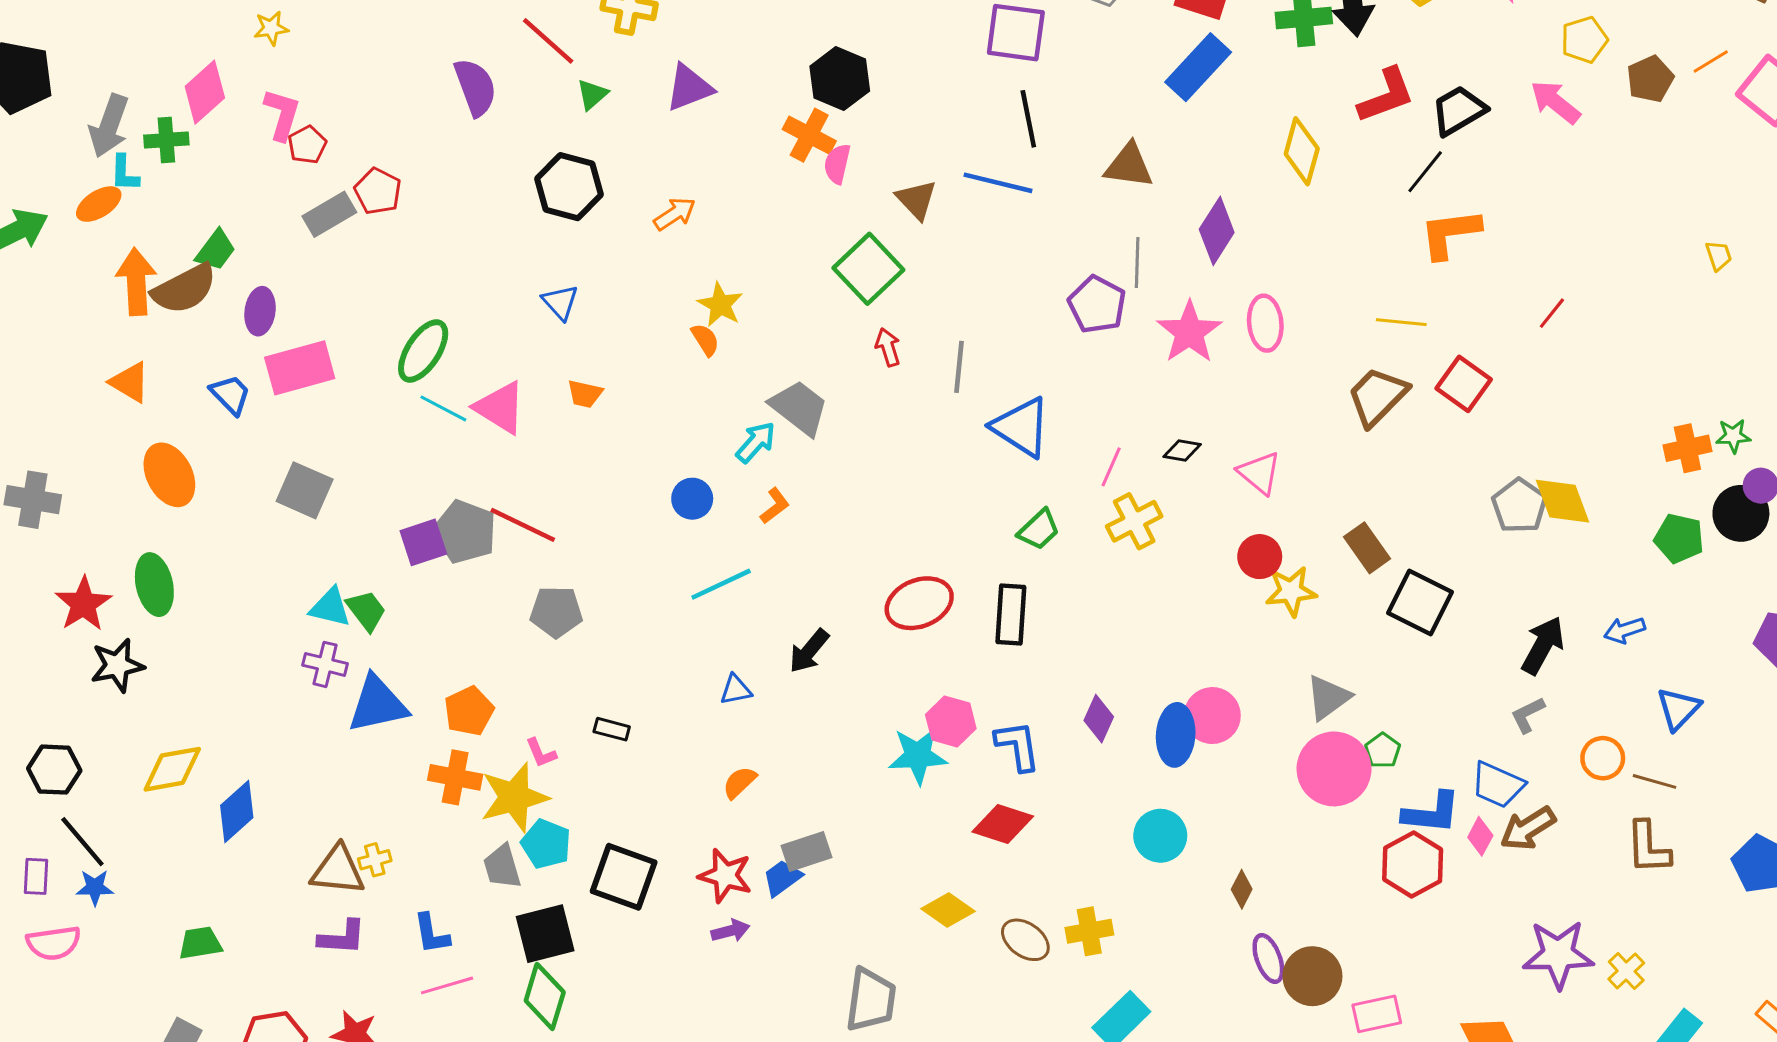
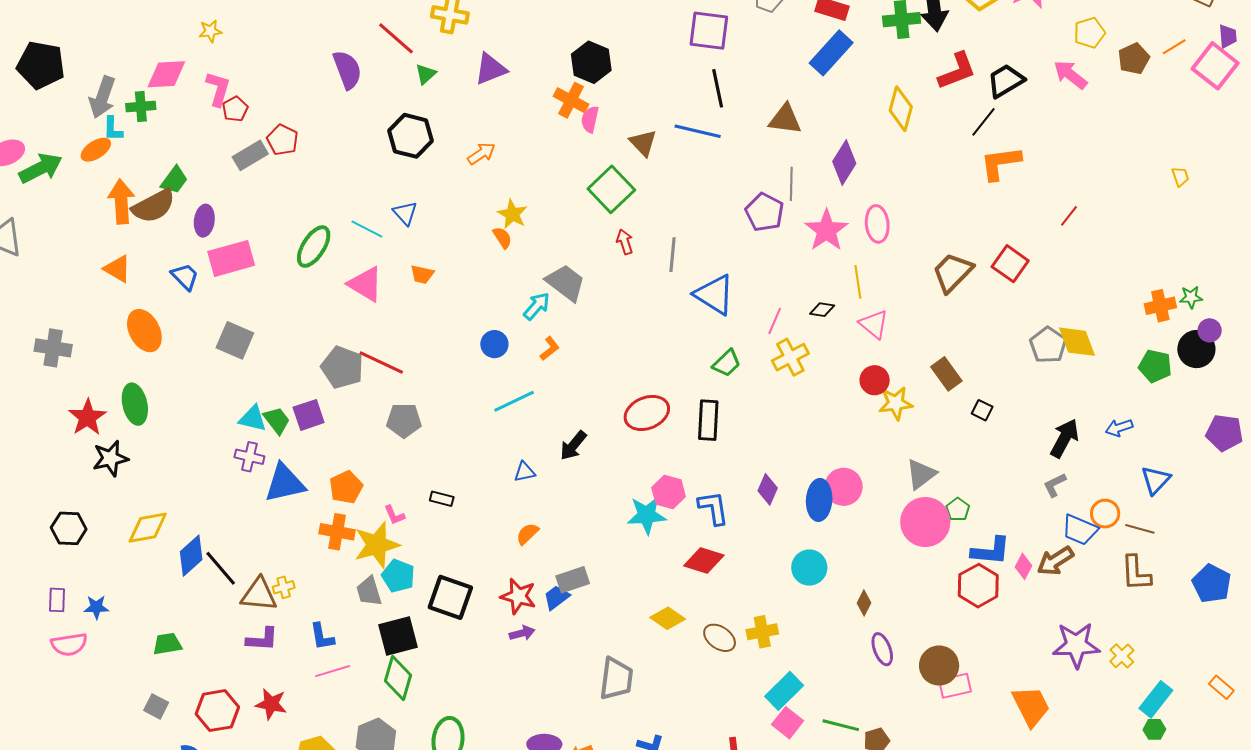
pink diamond: (205, 92) -> (166, 74), turned 39
yellow line: (1401, 322) -> (858, 282), moved, turned 76
cyan line: (443, 408) -> (367, 229), moved
purple square: (423, 542) -> (309, 415), moved
black square: (1420, 603) -> (982, 410), size x0.5
blue trapezoid: (1498, 785) -> (1080, 530), moved
black line: (82, 842) -> (221, 568), moved
brown circle: (1312, 976) -> (939, 666), moved

